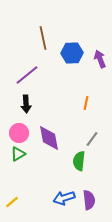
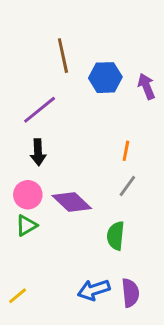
purple diamond: (49, 138) -> (72, 202), turned -36
gray line: (92, 139) -> (127, 186), moved

